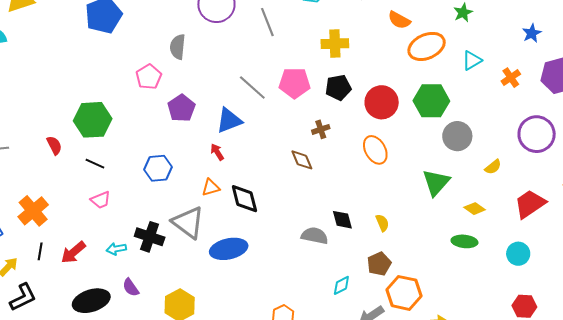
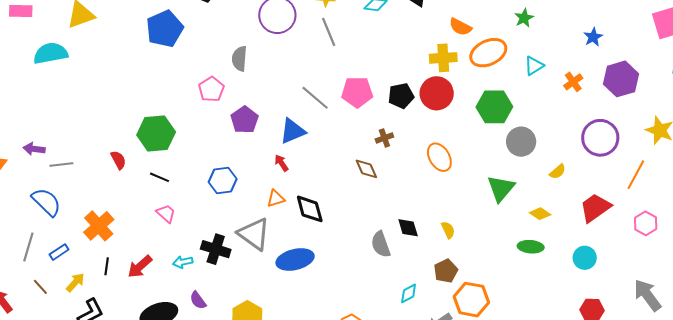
yellow cross: (335, 44) -> (443, 58), moved
red circle: (382, 102) -> (437, 93), moved
pink trapezoid: (101, 200) -> (166, 213), turned -115
gray semicircle: (315, 236) -> (381, 244), turned -120

